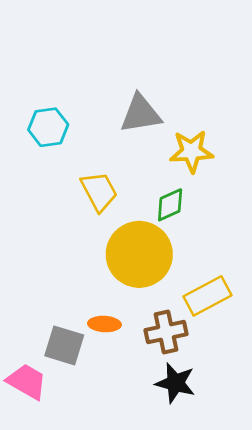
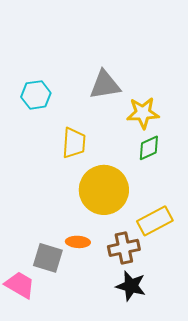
yellow trapezoid: (99, 191) -> (74, 143), turned 32
green diamond: (170, 205) -> (149, 148), moved

